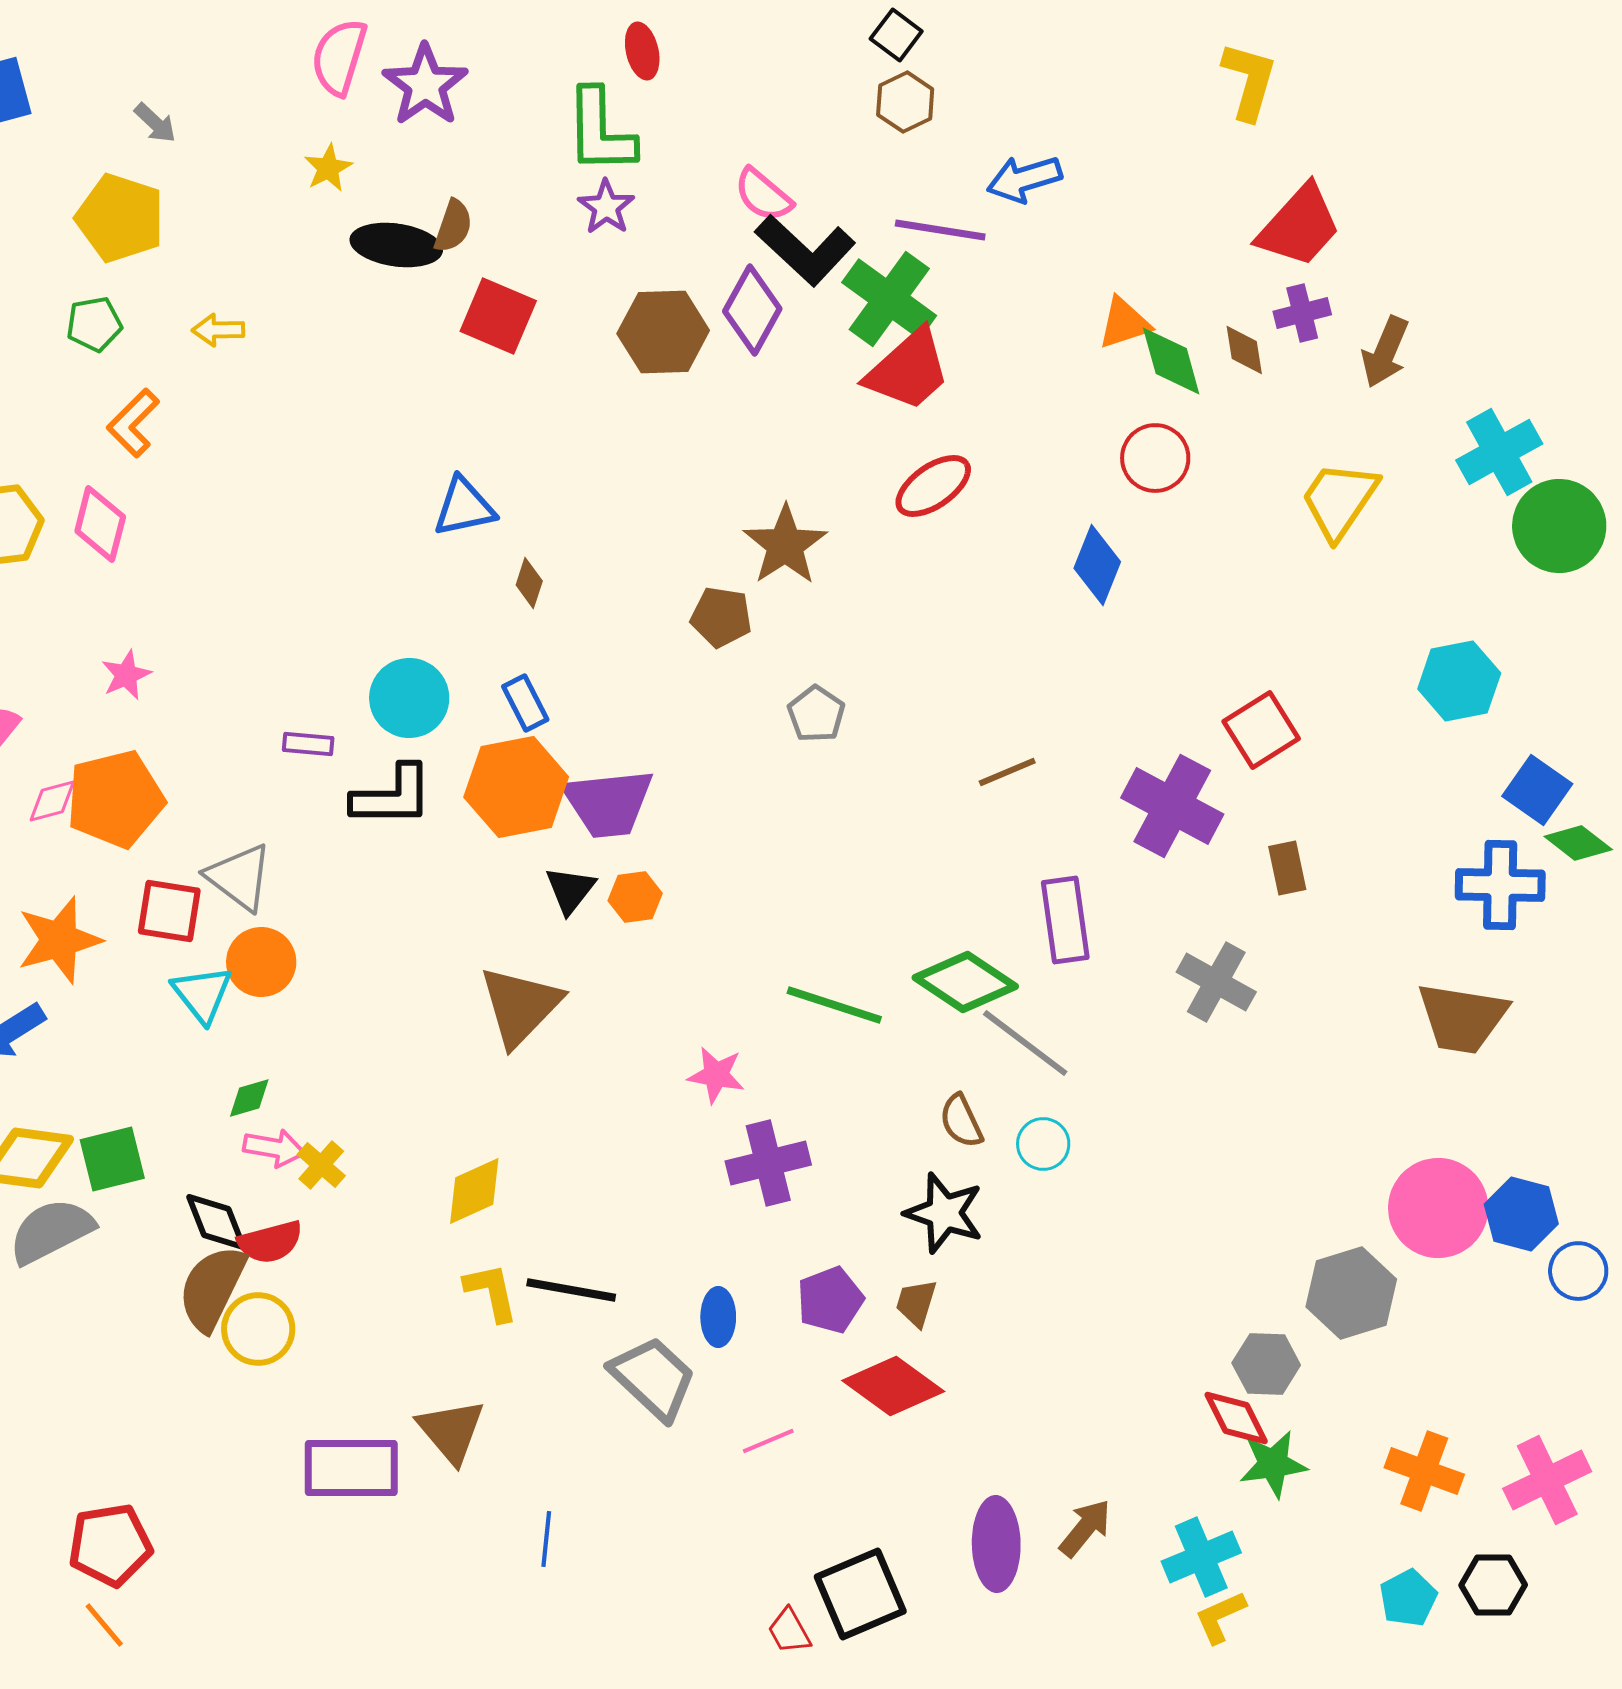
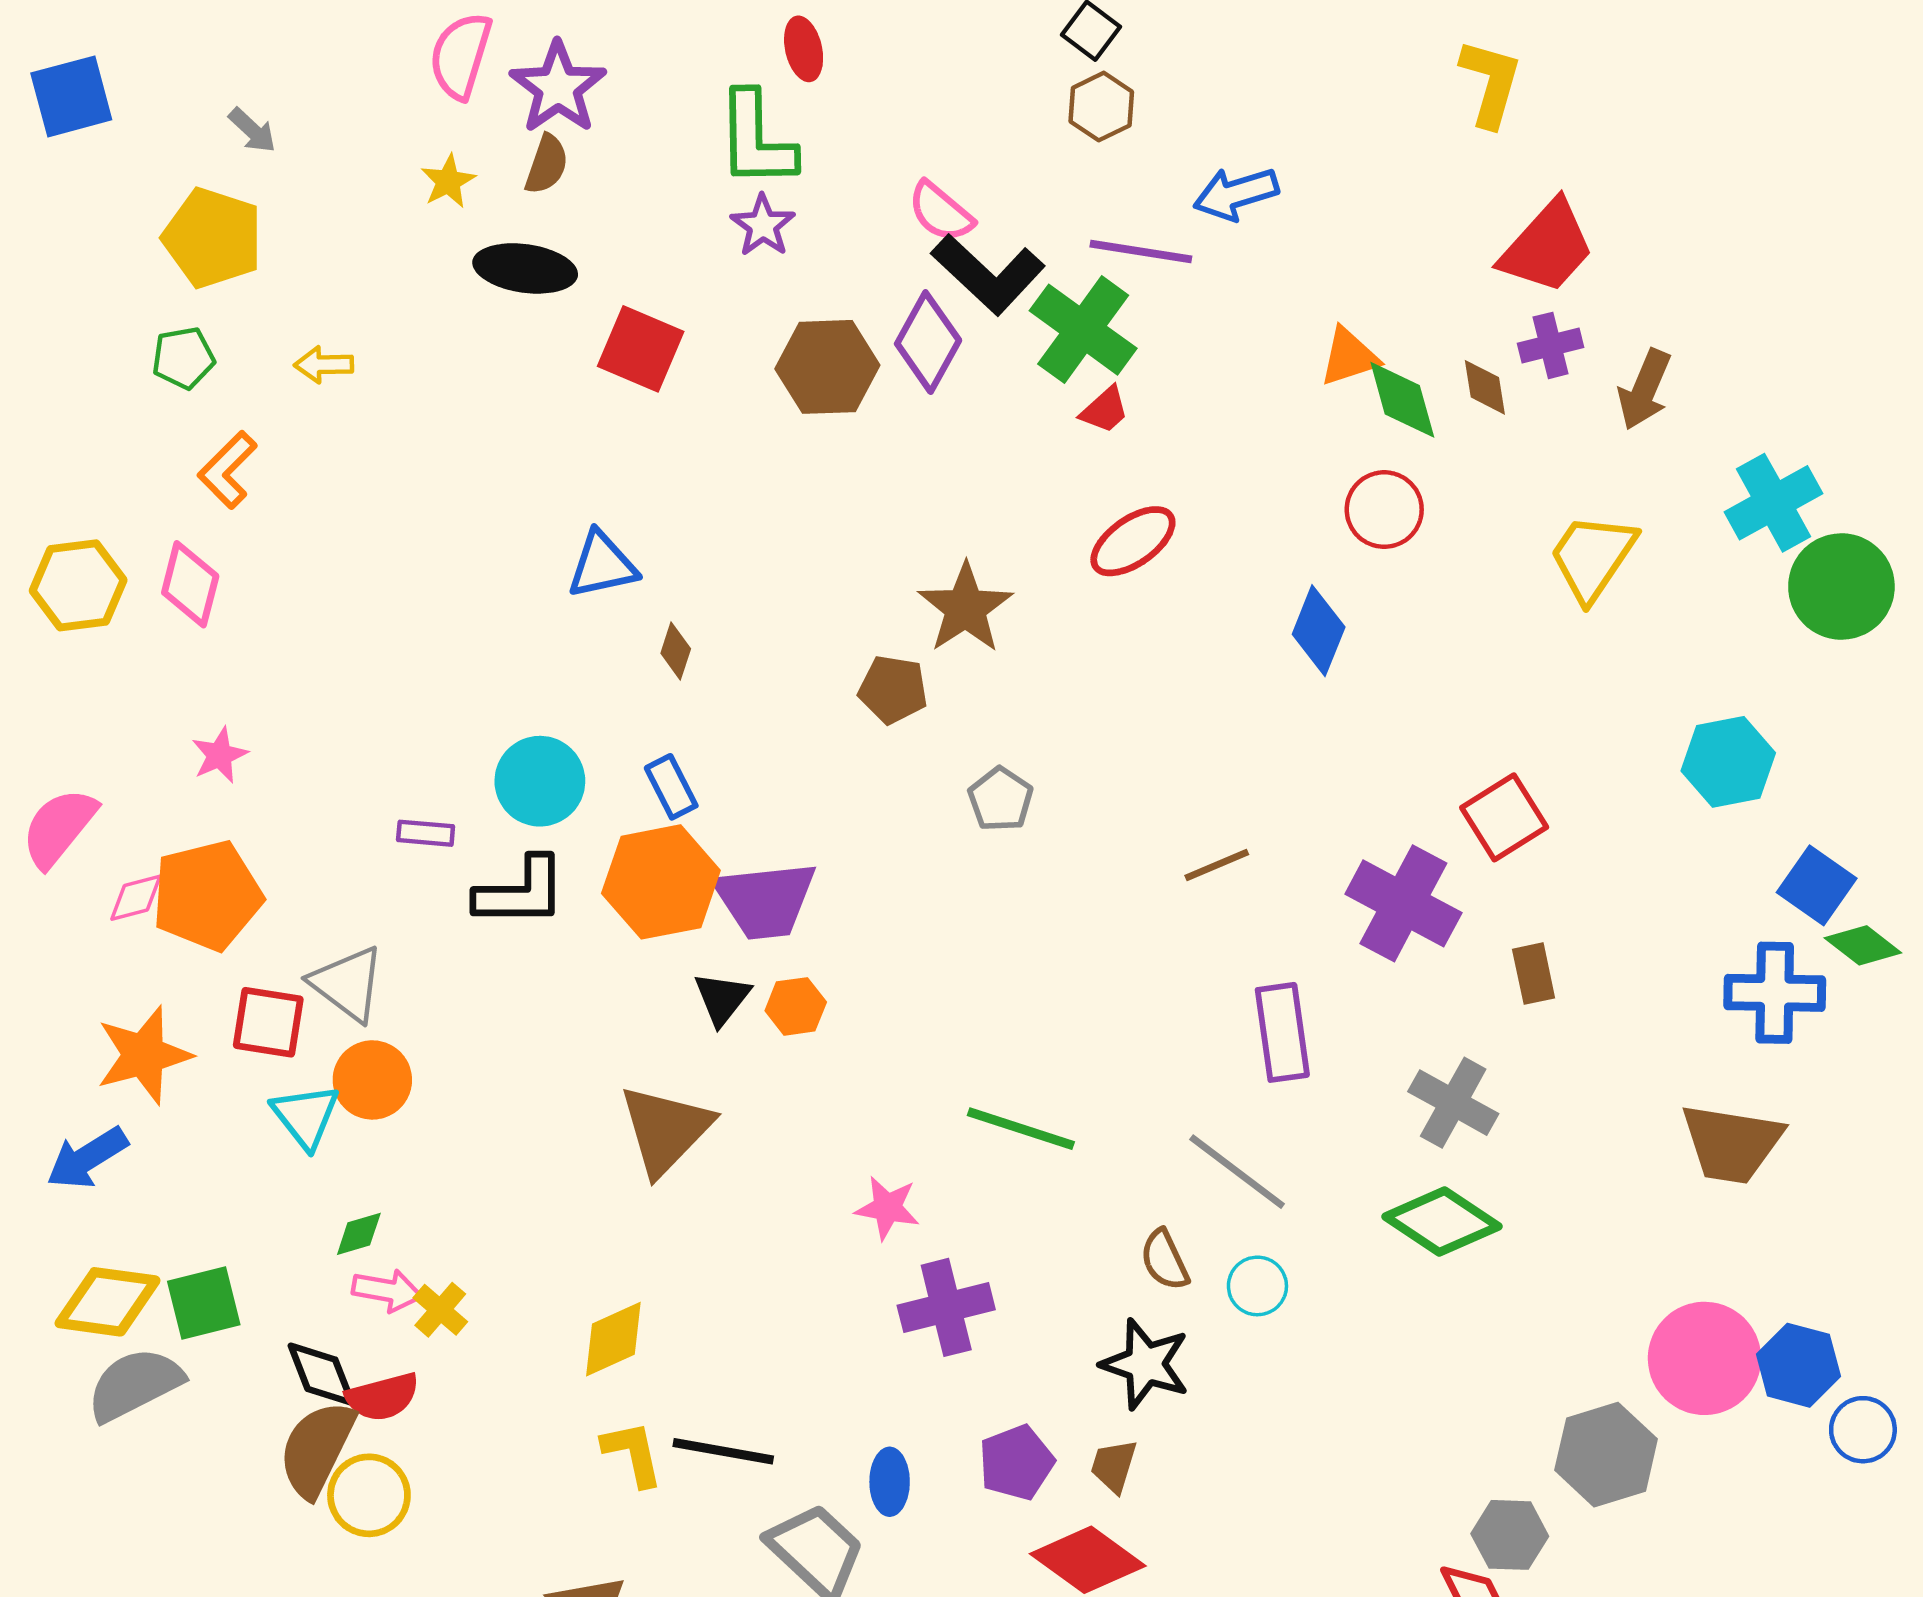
brown semicircle: (453, 226) -> (547, 164), moved
red trapezoid: (908, 370) -> (1105, 410), size x0.5
green diamond: (965, 982) -> (1442, 1221), moved

